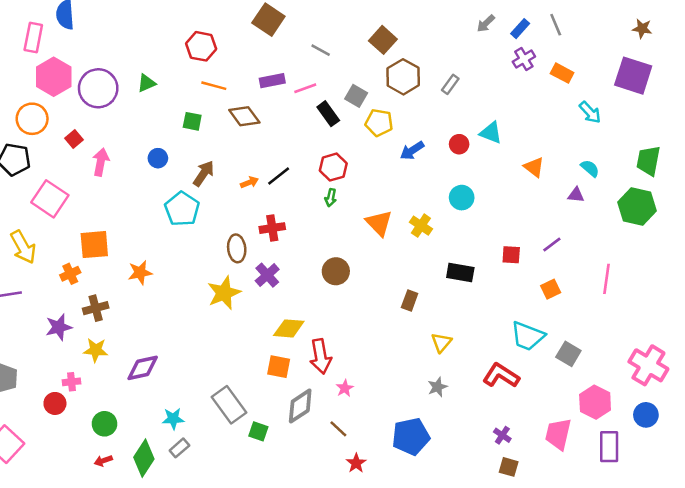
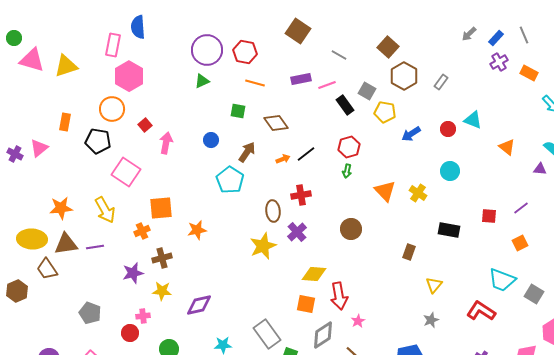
purple circle: (98, 88) -> (207, 50), moved
brown diamond: (244, 116) -> (276, 123), moved

